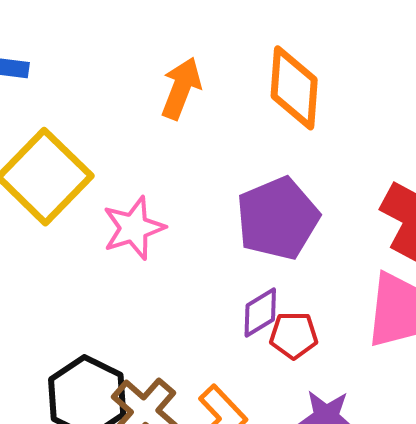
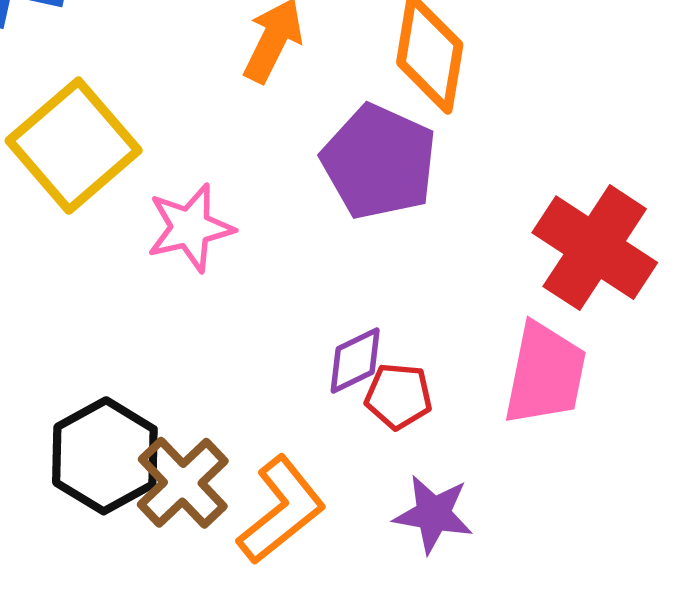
purple pentagon: (278, 218) -> (379, 162), moved, turned -30

